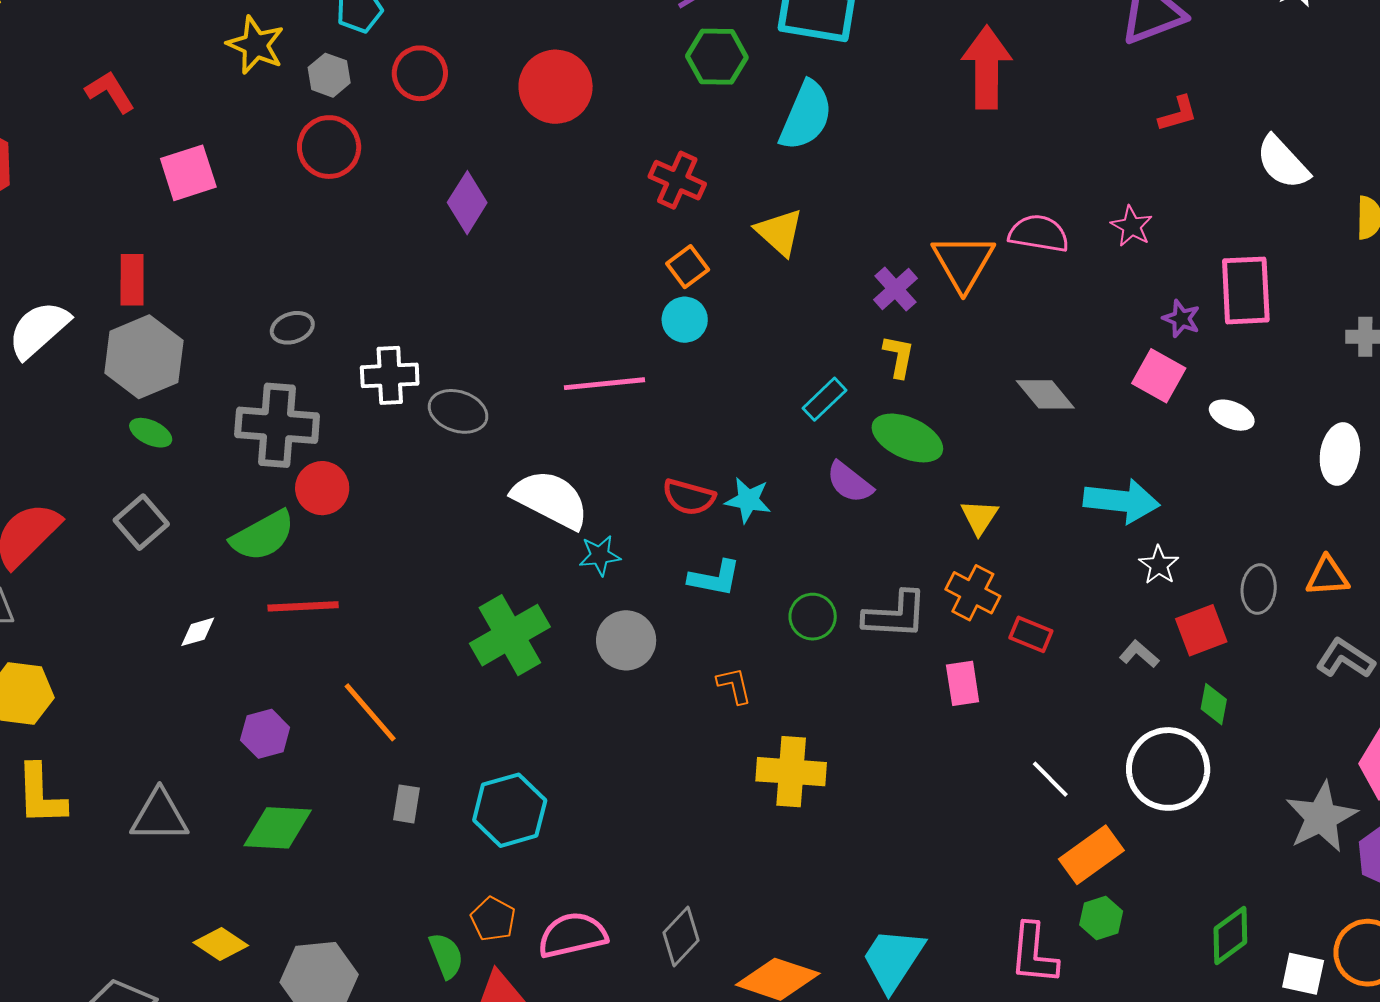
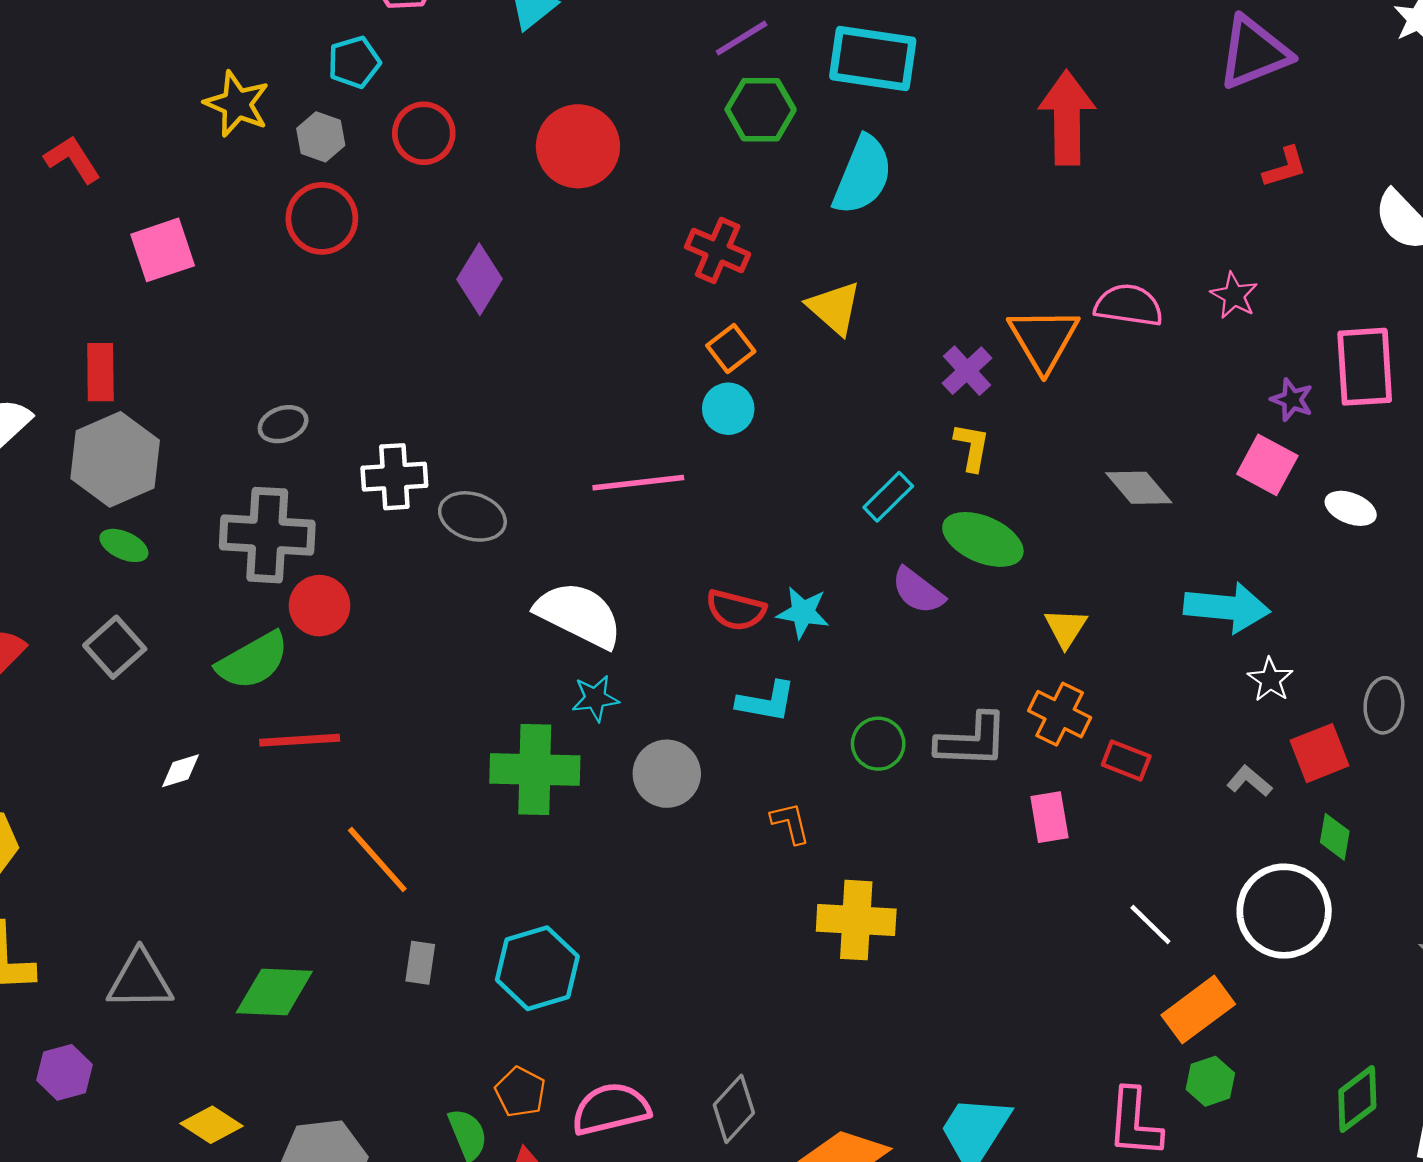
cyan star: (600, 555) -> (595, 698), moved
green cross: (510, 635) -> (535, 770), turned 32
purple hexagon: (265, 734) -> (65, 1072), moved

